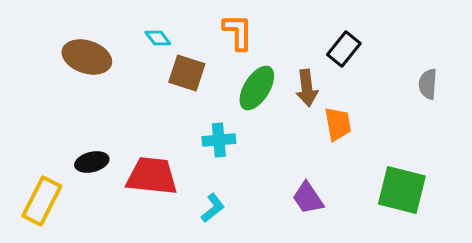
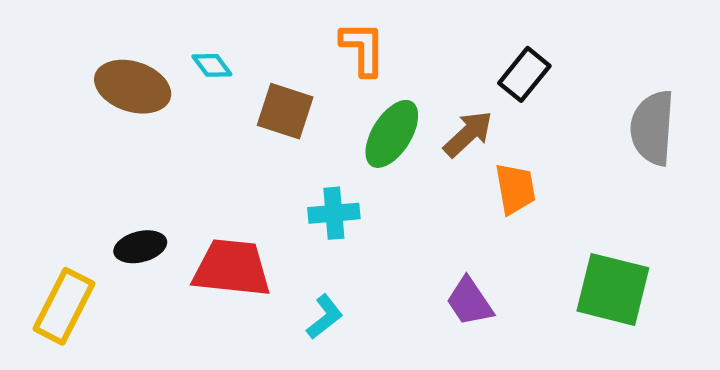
cyan diamond: (158, 38) -> (212, 65), moved
gray semicircle: (428, 84) -> (652, 128), size x1.6
brown arrow: (307, 88) -> (468, 134), turned -126

